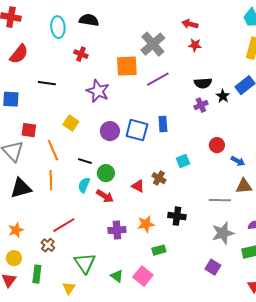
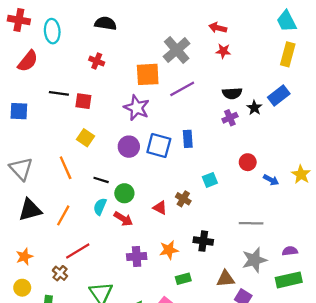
cyan ellipse: (58, 27) -> (52, 31), moved
purple star: (98, 91) -> (137, 108), moved
red square: (29, 130) -> (83, 101), moved
orange line: (51, 180) -> (63, 215), moved, turned 30
brown triangle: (244, 186) -> (225, 279), moved

